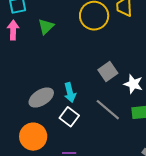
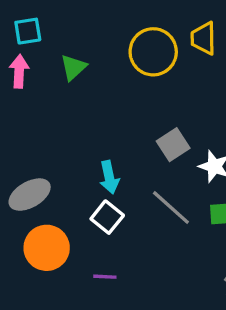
gray ellipse: (41, 98) -> (30, 195), moved

